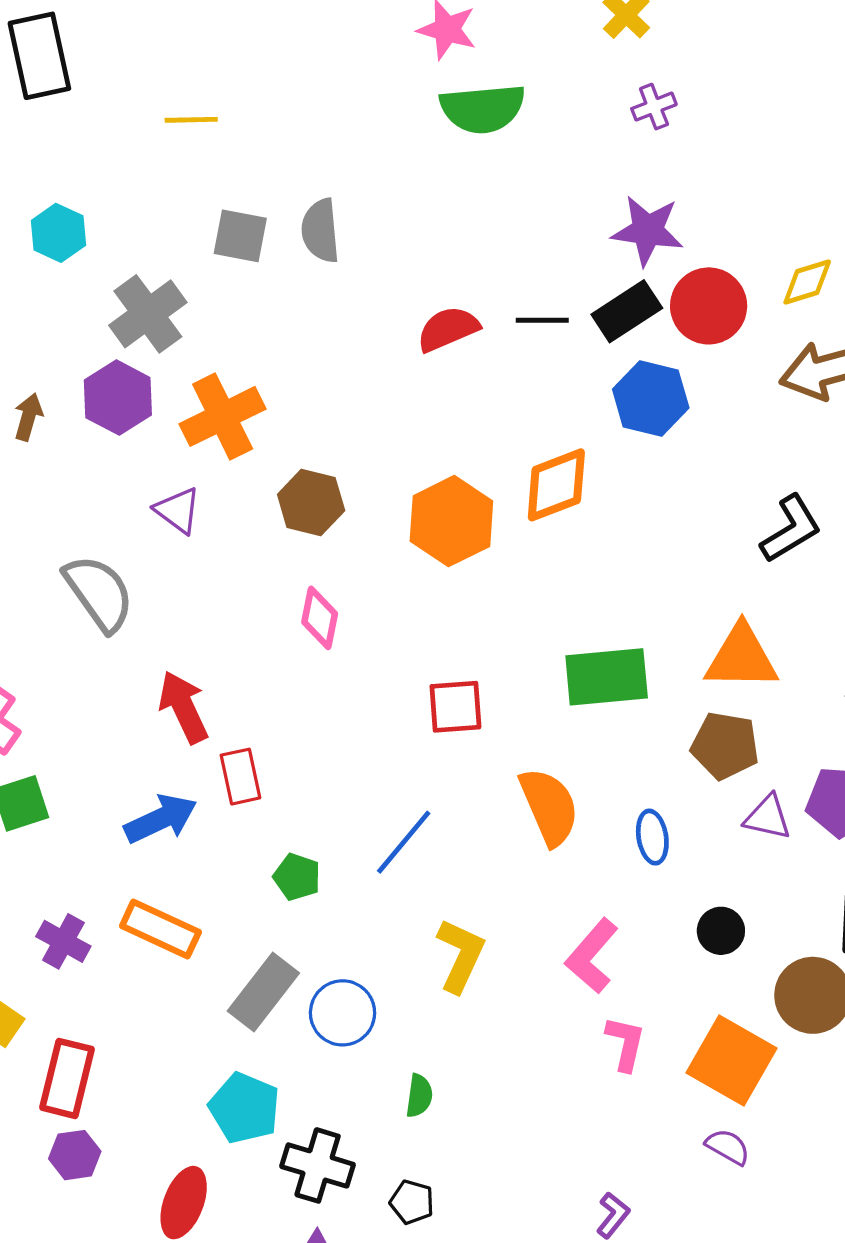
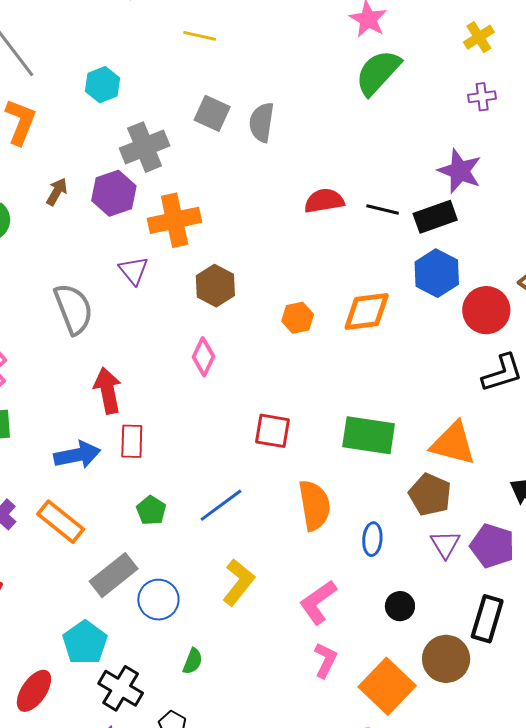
green semicircle: (483, 109) -> (378, 72), turned 124
red circle: (709, 306) -> (486, 310), moved
orange hexagon: (451, 521) -> (298, 318), size x0.6
purple triangle: (768, 817) -> (445, 544), turned 32

